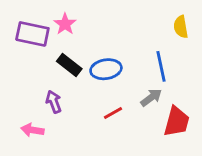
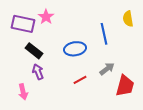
black rectangle: (69, 65) -> (34, 51), moved
blue line: (161, 66) -> (104, 34), moved
pink arrow: (32, 130) -> (23, 92), turned -112

